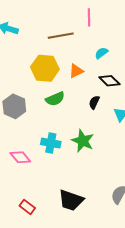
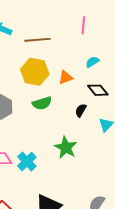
brown line: (61, 36) -> (37, 40), moved
cyan cross: (51, 143) -> (27, 161), moved, turned 30

